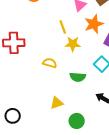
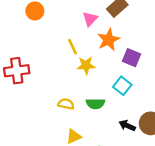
yellow semicircle: (50, 63) -> (66, 104), moved

